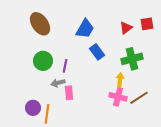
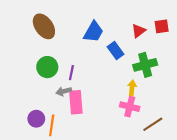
blue rectangle: (97, 52) -> (115, 51), moved
pink rectangle: (69, 93) -> (76, 102), size x1.5
brown line: (139, 98) -> (153, 124), moved

